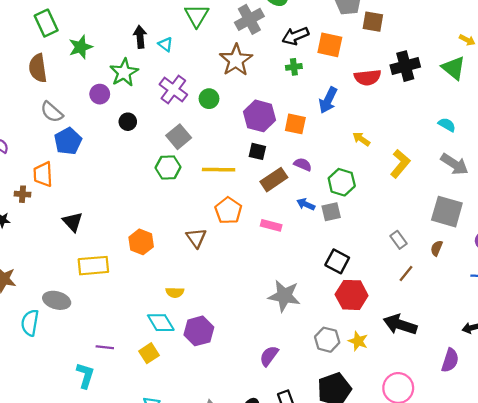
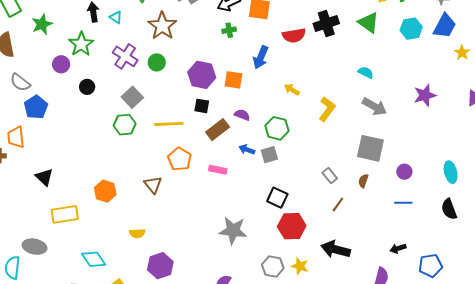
brown star: (236, 60) -> (162, 26), moved
cyan diamond: (161, 323) -> (94, 259), moved

